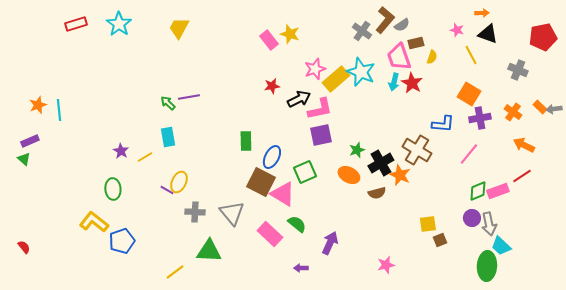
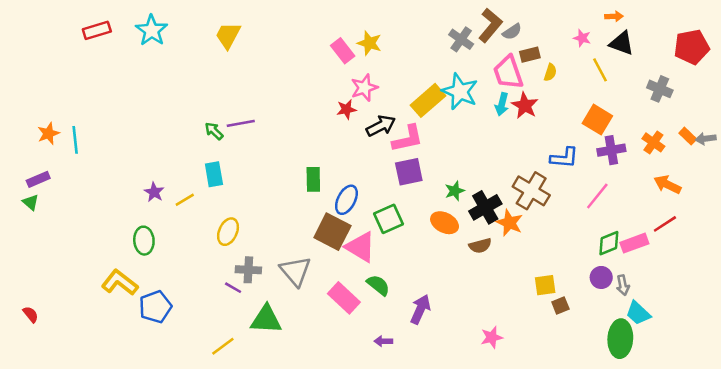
pink star: (315, 69) -> (364, 88), moved
purple line: (167, 190) -> (233, 288), moved
gray arrow: (489, 224) -> (623, 285), size x0.7

